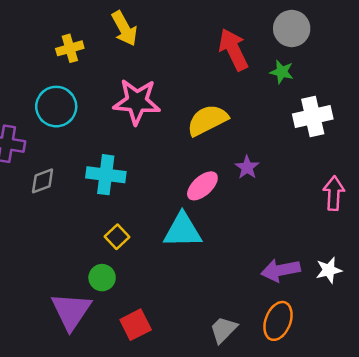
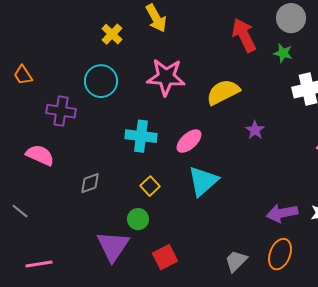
yellow cross: (70, 48) -> (112, 34), turned -30
gray diamond: (43, 181) -> (90, 183), moved
pink ellipse: (202, 186) -> (189, 141), moved
cyan triangle: (183, 230) -> (203, 181), turned -40

